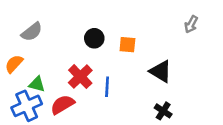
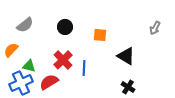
gray arrow: (191, 24) -> (155, 28), moved
black circle: (94, 38) -> (65, 27), moved

